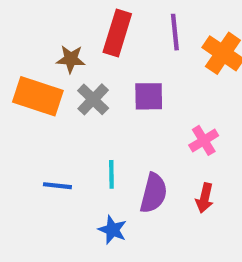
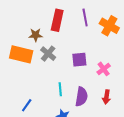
purple square: (149, 96) -> (79, 60), moved
blue line: (57, 186) -> (27, 105), moved, turned -56

